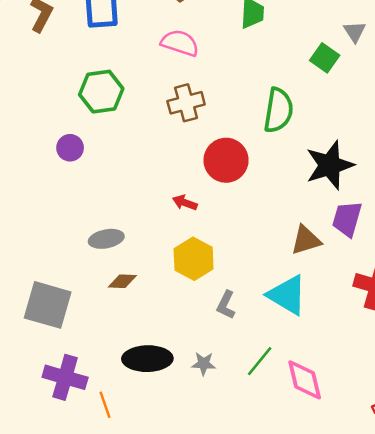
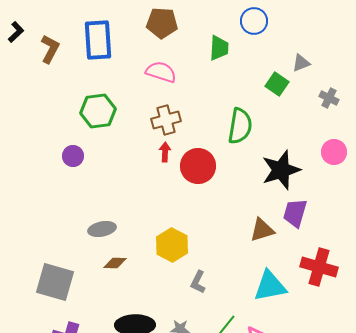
gray triangle: (355, 32) -> (301, 63), turned 42
red arrow: (185, 203) -> (165, 152), moved, turned 72
cyan triangle: (287, 295) -> (270, 286), moved, turned -42

